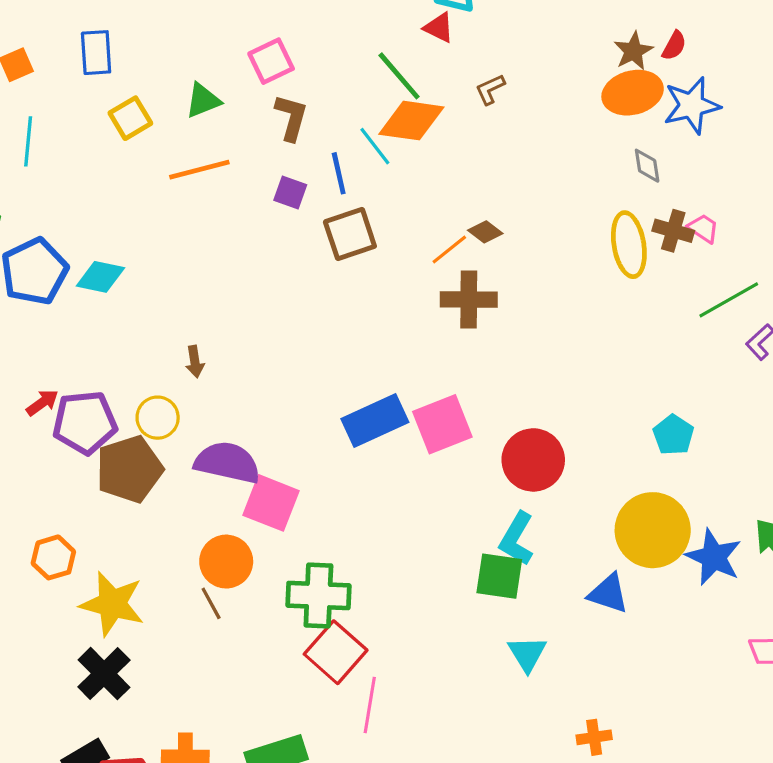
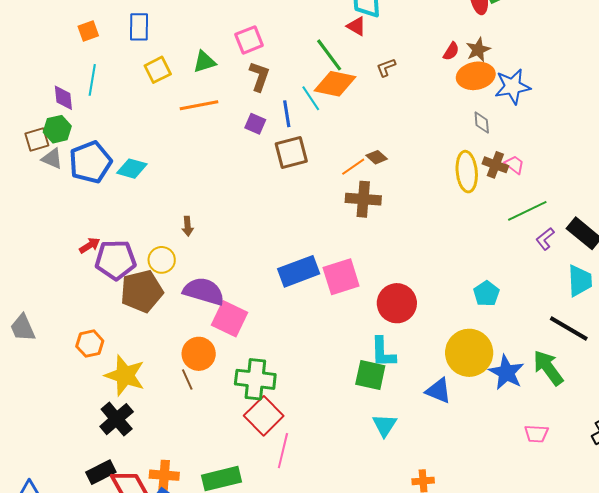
red semicircle: (674, 46) -> (451, 51), moved
cyan L-shape: (517, 539) -> (383, 352), turned -36

